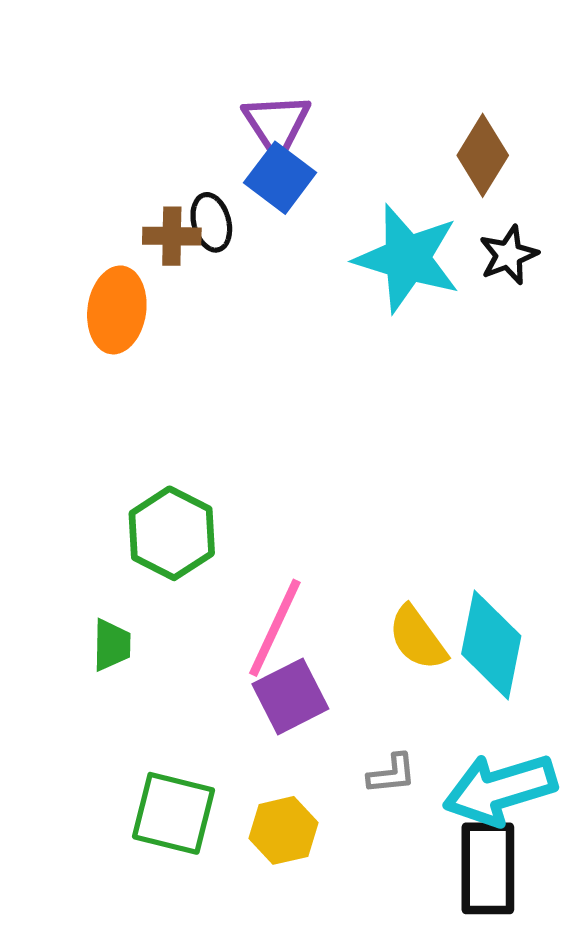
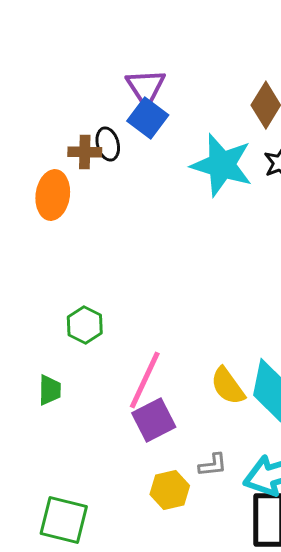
green hexagon: (172, 533) -> (85, 325), size x0.7
green square: (174, 813) -> (64, 520), moved
yellow hexagon: (283, 830) -> (170, 490), moved

